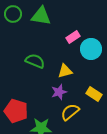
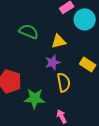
yellow semicircle: (70, 112) -> (64, 82), turned 120

